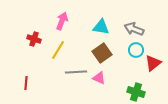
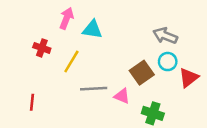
pink arrow: (62, 21) -> (67, 18), moved
cyan triangle: (101, 27) -> (92, 29), moved
brown square: (102, 53) -> (142, 73), moved
green cross: (136, 92) -> (153, 113), moved

